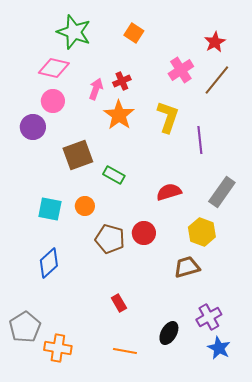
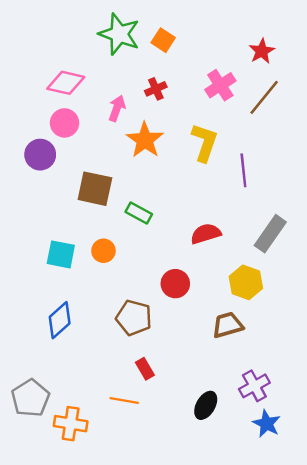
green star: (74, 32) -> (119, 34), moved
red cross: (122, 81) -> (156, 89), moved
brown square: (78, 155) -> (95, 189), turned 32
brown pentagon: (110, 239) -> (134, 318), moved
orange line: (125, 351) -> (124, 400), moved

